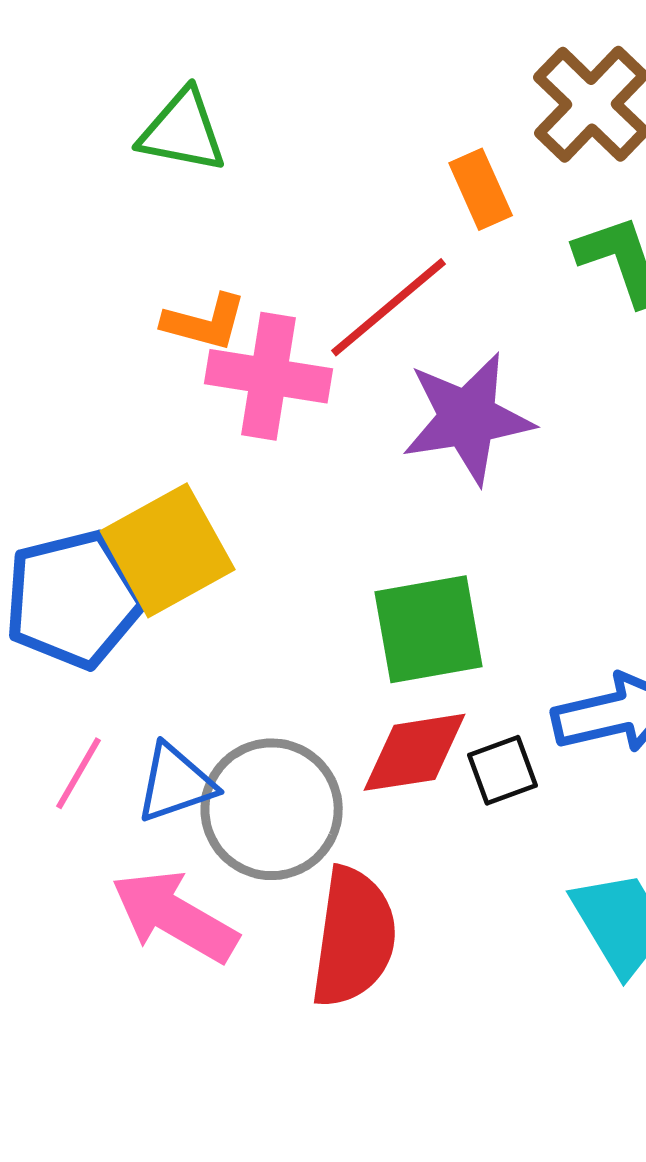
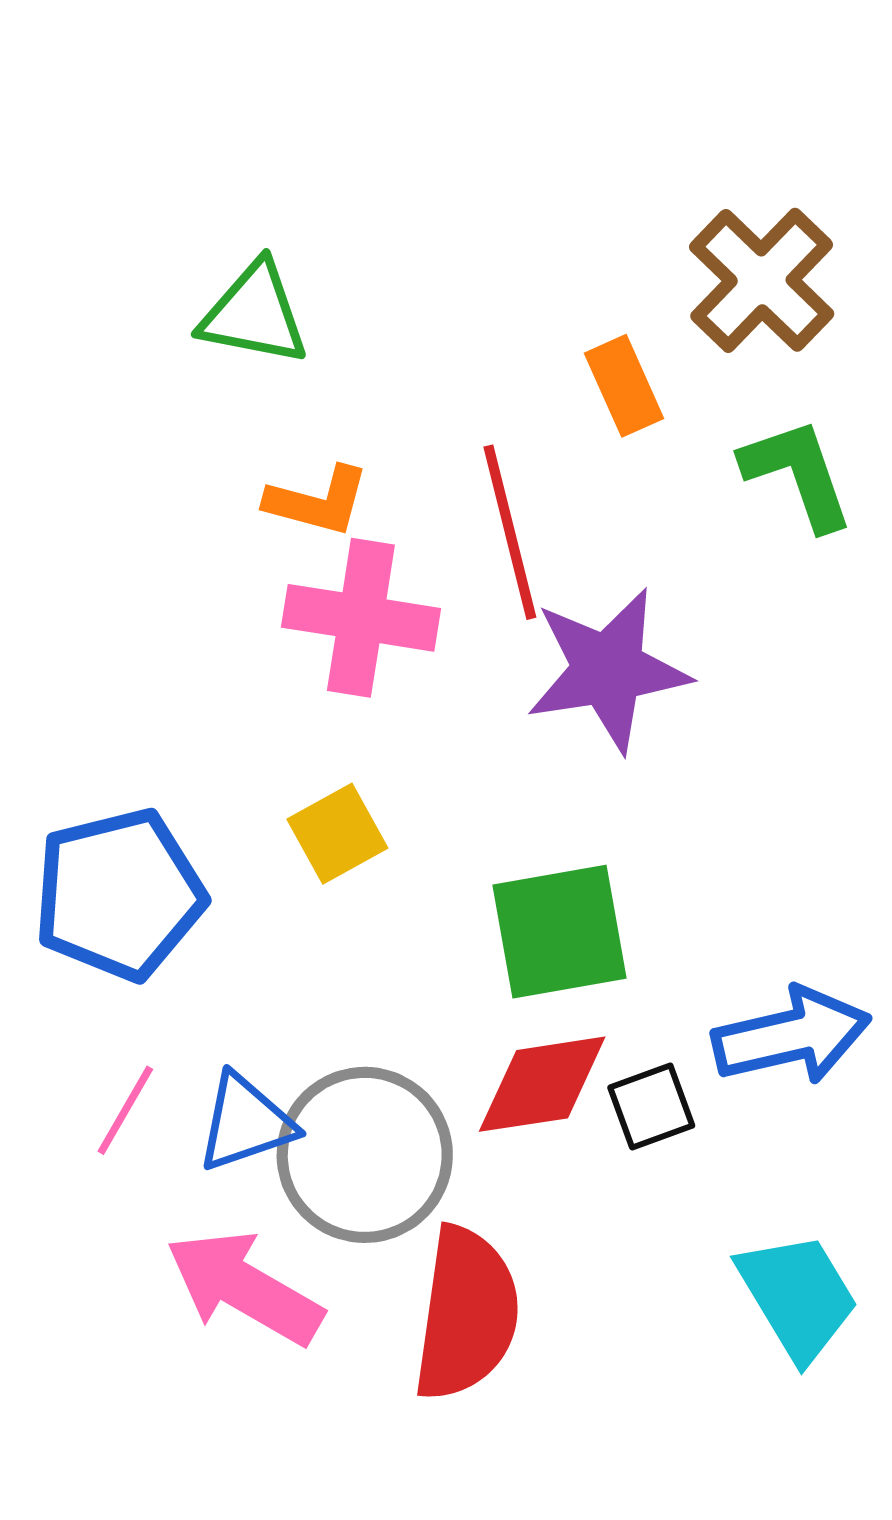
red line: (389, 307) -> (510, 532), turned -64
orange L-shape: (205, 322) -> (318, 501), moved
yellow square: (168, 550) -> (337, 834), moved, size x0.6

